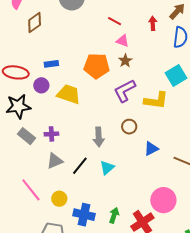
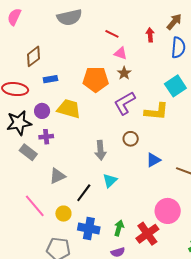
brown diamond: (35, 23) -> (34, 56), moved
purple circle: (41, 85) -> (42, 111), moved
purple cross: (51, 134) -> (46, 137), moved
black line: (80, 166) -> (84, 193), moved

